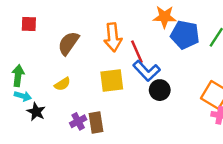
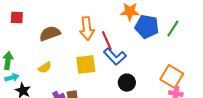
brown semicircle: (68, 43) -> (50, 34), turned 35
black circle: (160, 90) -> (127, 83), moved
cyan arrow: (23, 96) -> (12, 78), turned -32

